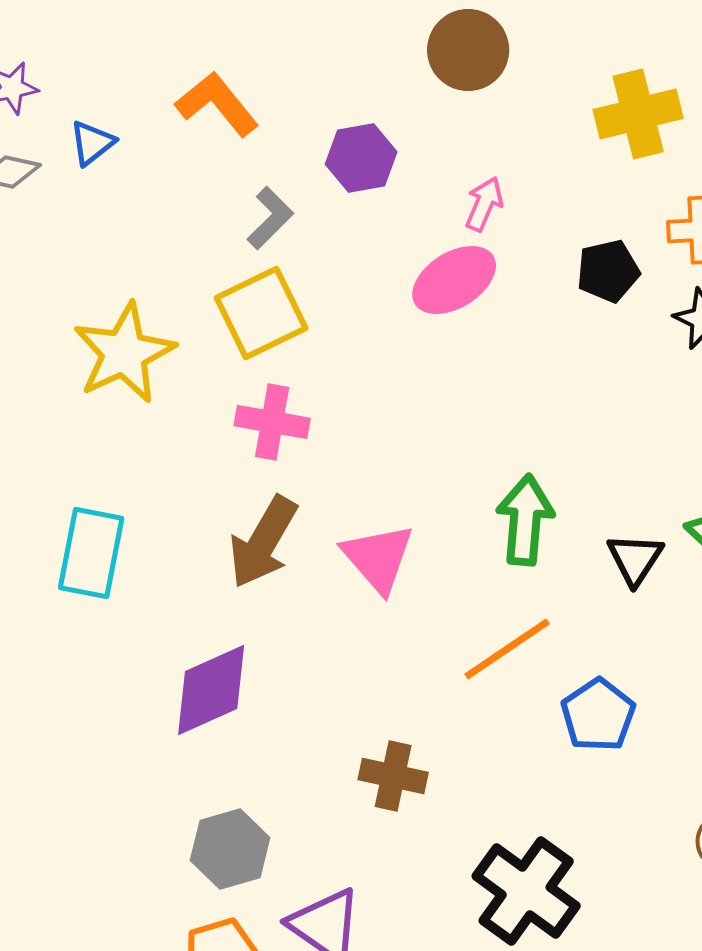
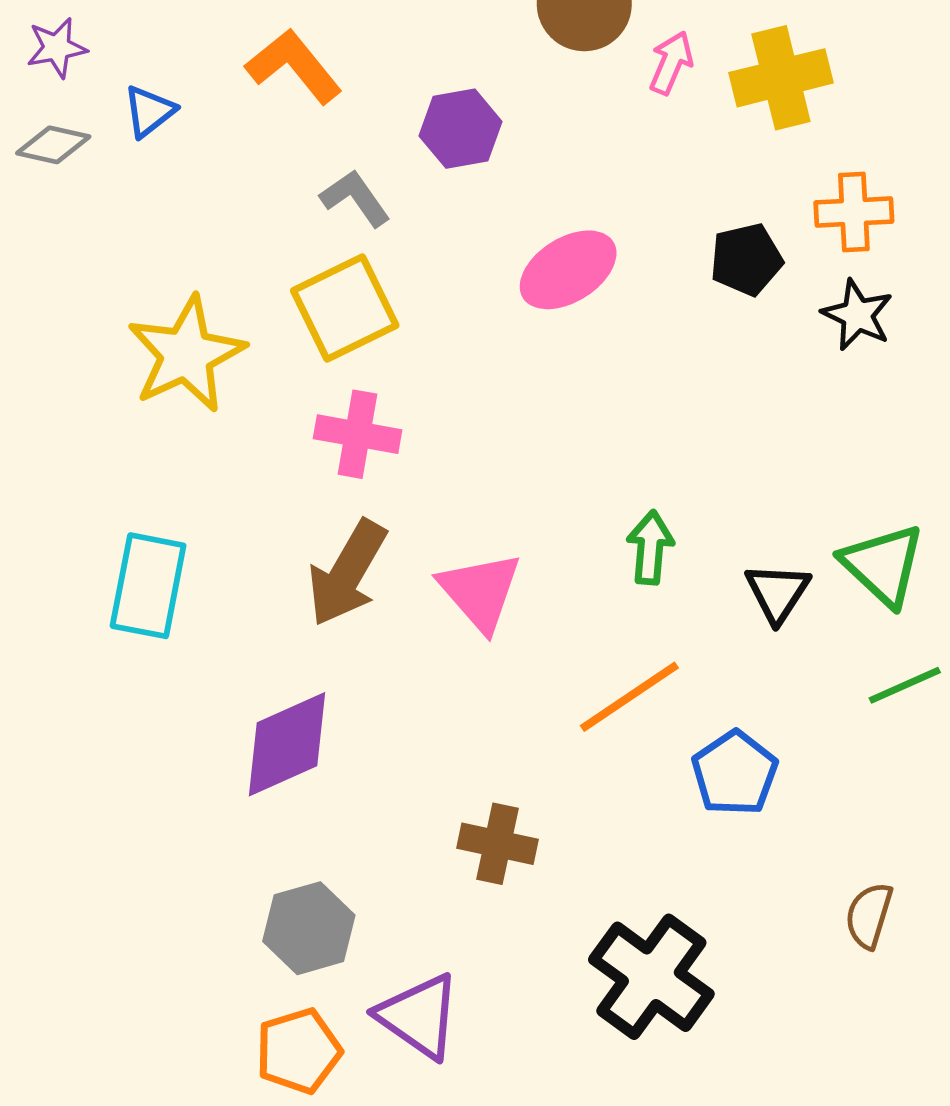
pink arrow: (484, 204) -> (671, 63), moved
gray L-shape: (270, 218) -> (355, 198), turned -80
green arrow: (525, 520) -> (650, 548), size x0.7

